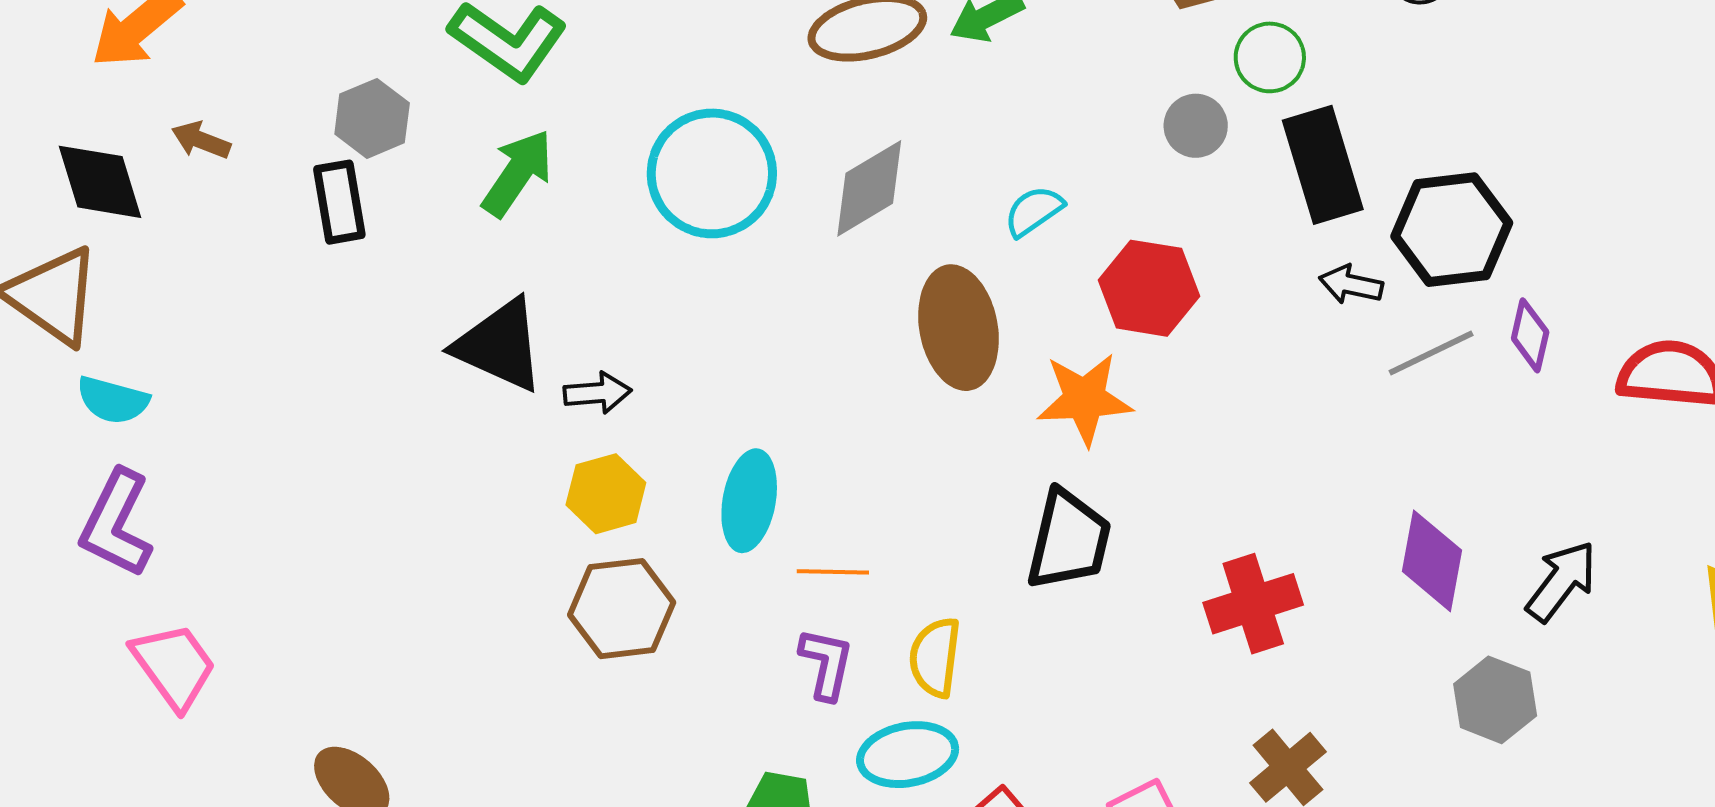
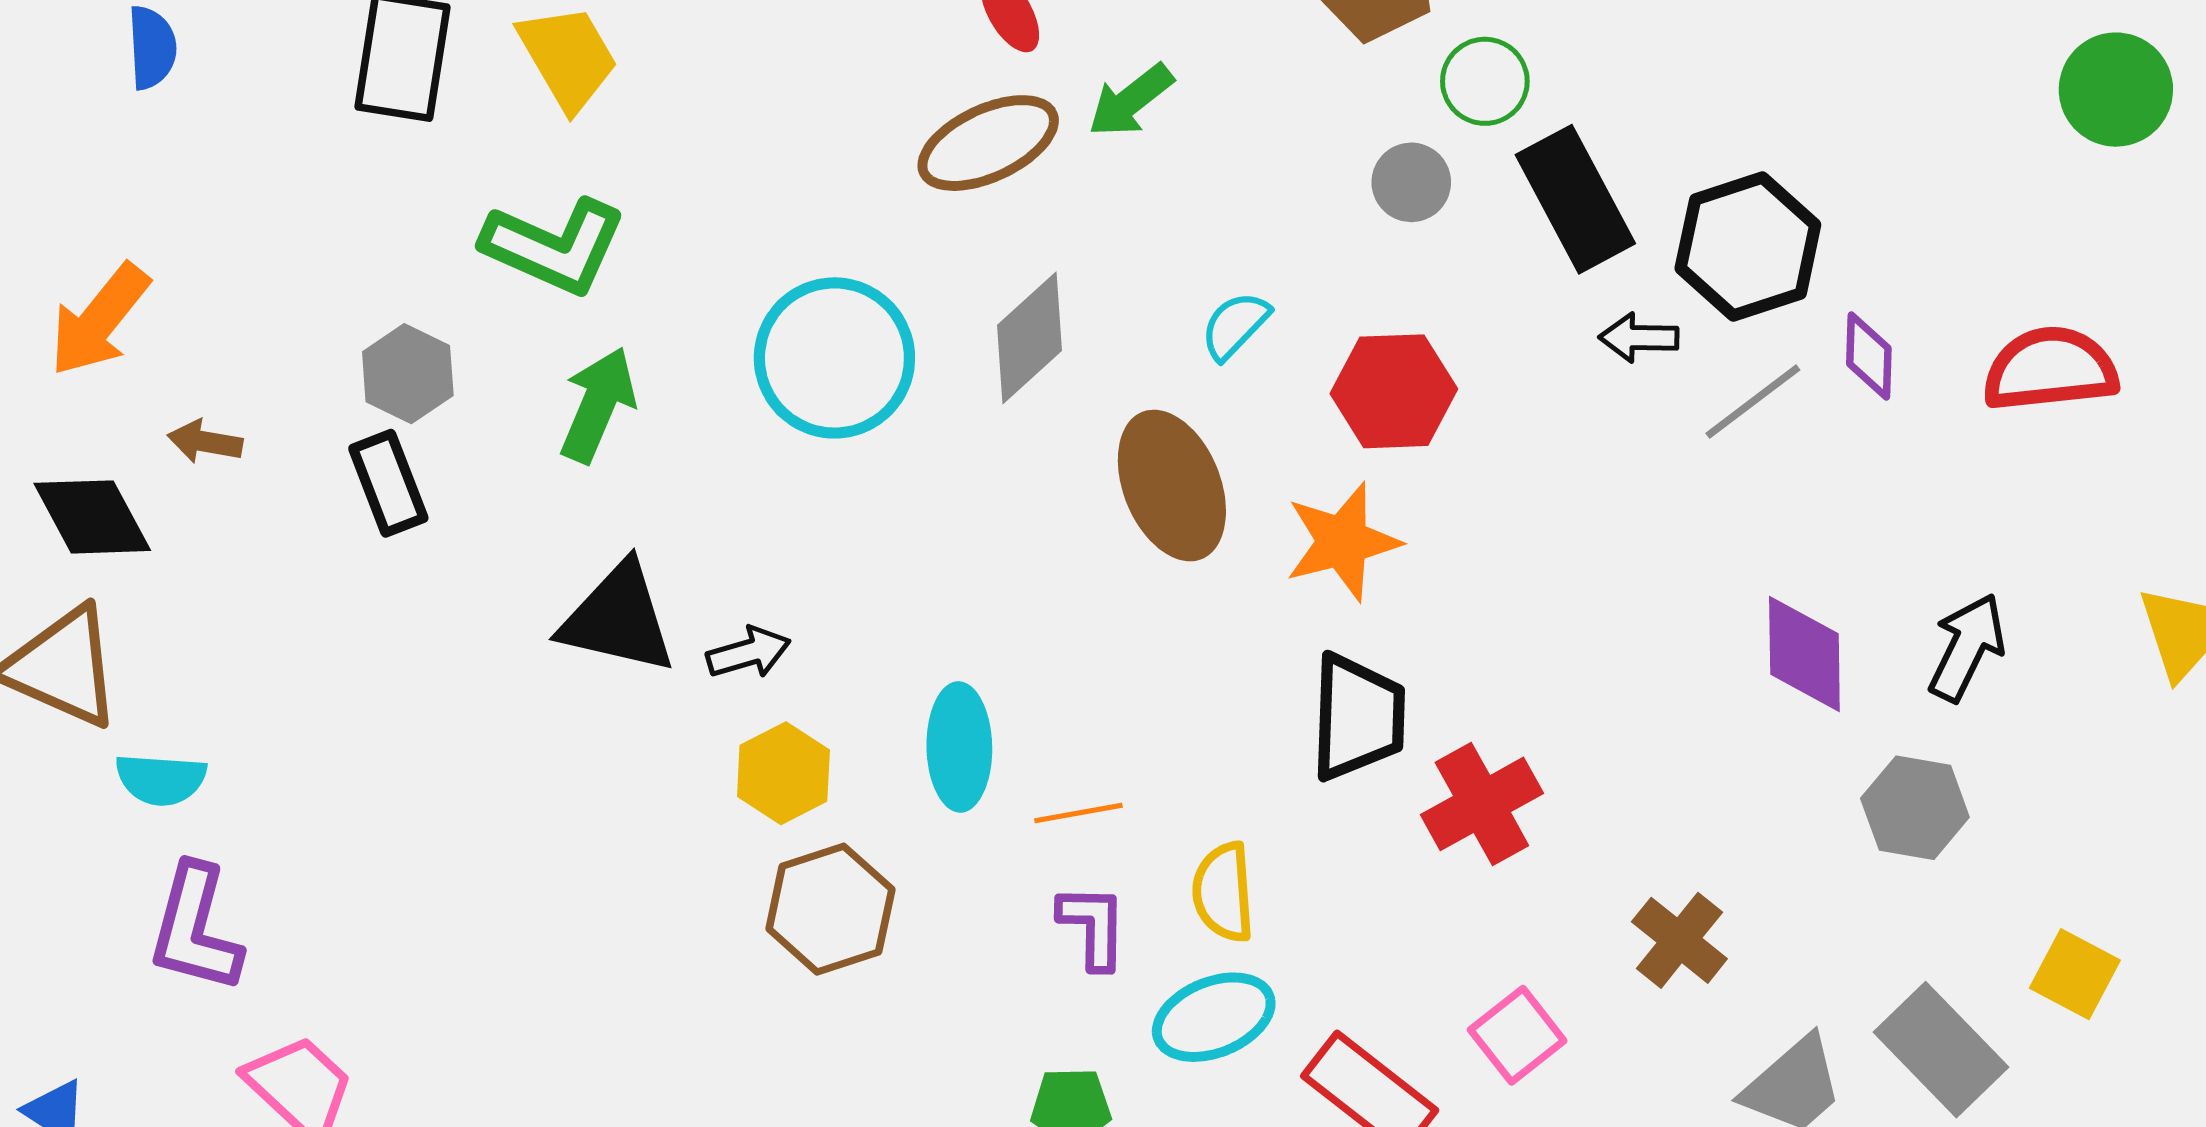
red cross: (1253, 604) -> (1482, 804), moved

